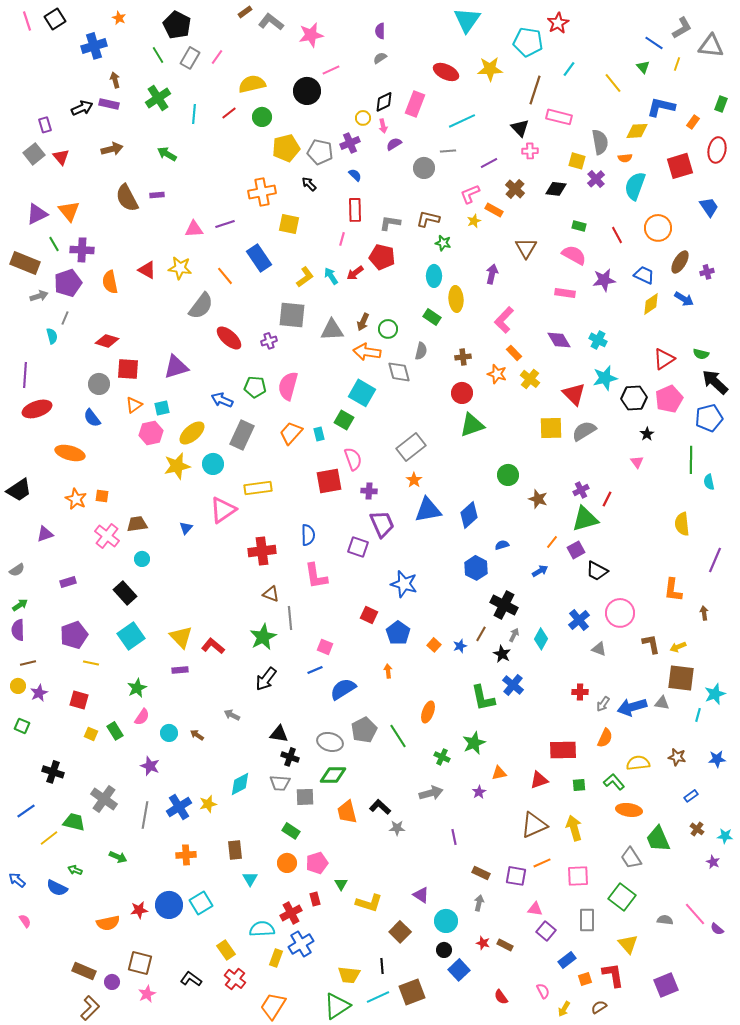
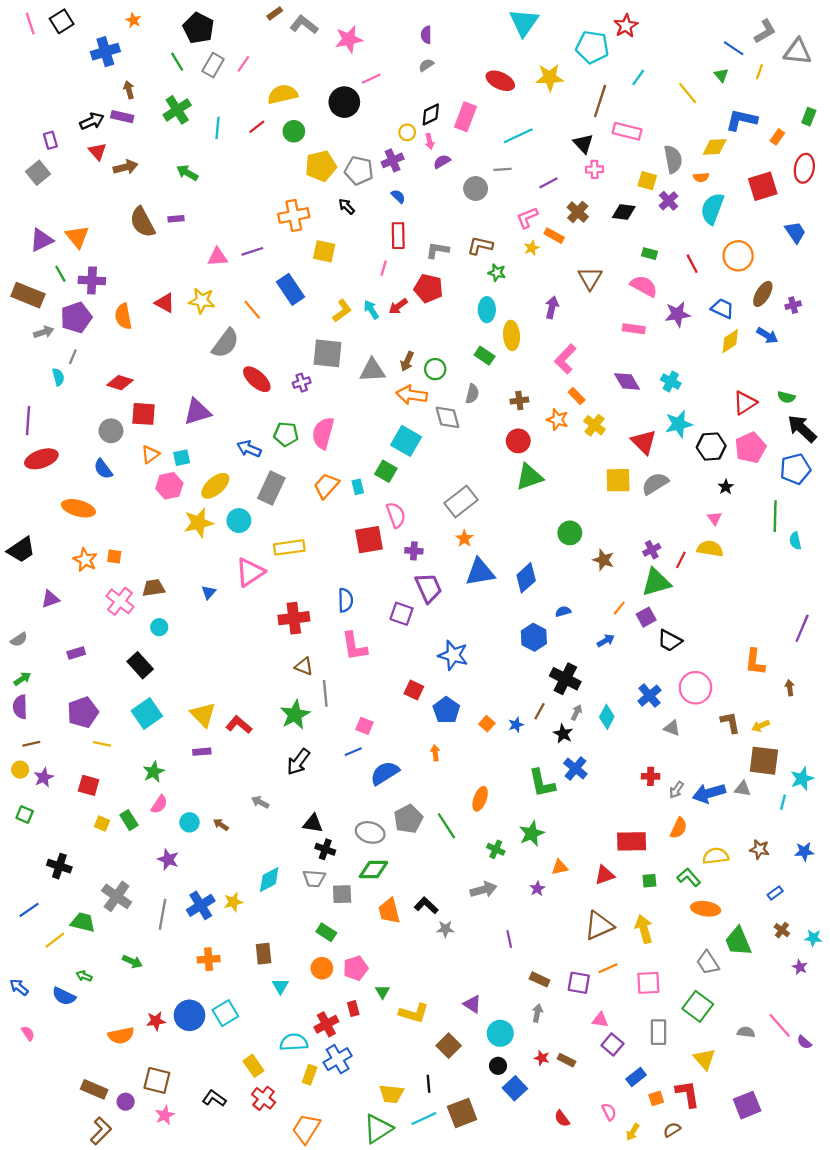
red triangle: (61, 157) -> (98, 151), moved
yellow semicircle: (682, 524) -> (710, 549), moved, turned 105

